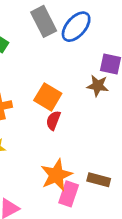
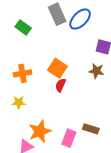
brown star: (98, 86) -> (96, 71), moved
orange star: (56, 175) -> (40, 131), moved

